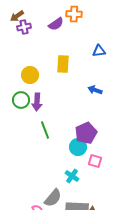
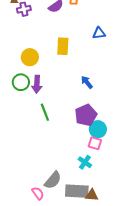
blue arrow: (95, 90) -> (87, 82), moved, turned 32
cyan circle: (78, 147) -> (98, 129), moved
cyan cross: (72, 176) -> (85, 162), moved

